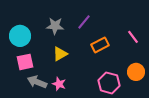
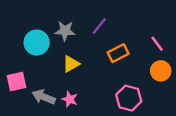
cyan circle: (20, 36) -> (37, 43), moved
pink square: (25, 62) -> (17, 82), moved
orange circle: (136, 72) -> (161, 71), moved

